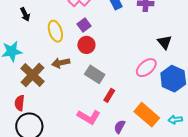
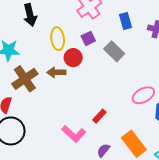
black arrow: (25, 14) -> (30, 15), size x1.5
red circle: (86, 45) -> (73, 58), moved
gray rectangle: (95, 74) -> (114, 51), moved

